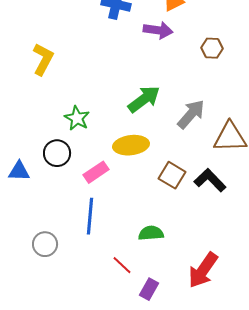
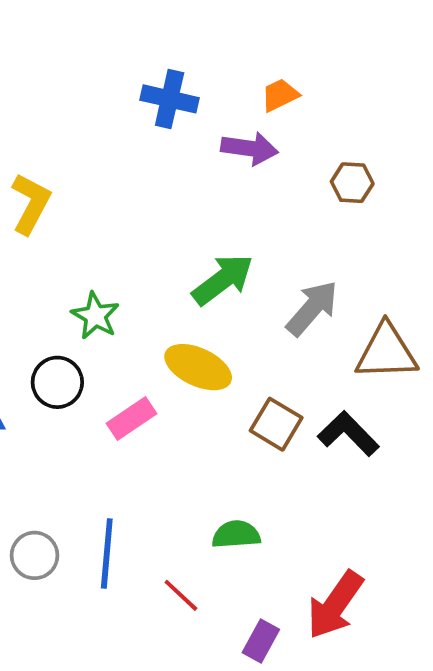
yellow ellipse: (131, 145) -> (198, 367), turned 32
blue line: (90, 216) -> (107, 554), moved
purple rectangle: (149, 289) -> (261, 641), moved

